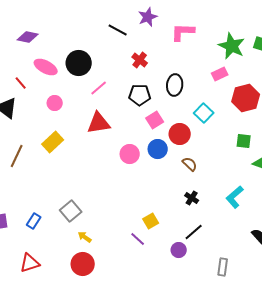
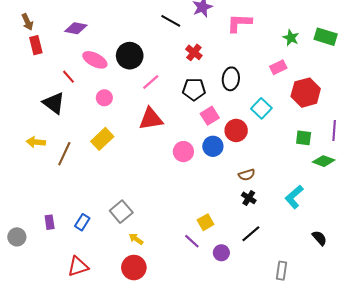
green star: (232, 46) -> (291, 38), size x0.6
brown semicircle: (190, 164) -> (247, 175), moved, turned 119
purple circle: (179, 250) -> (221, 253), moved

